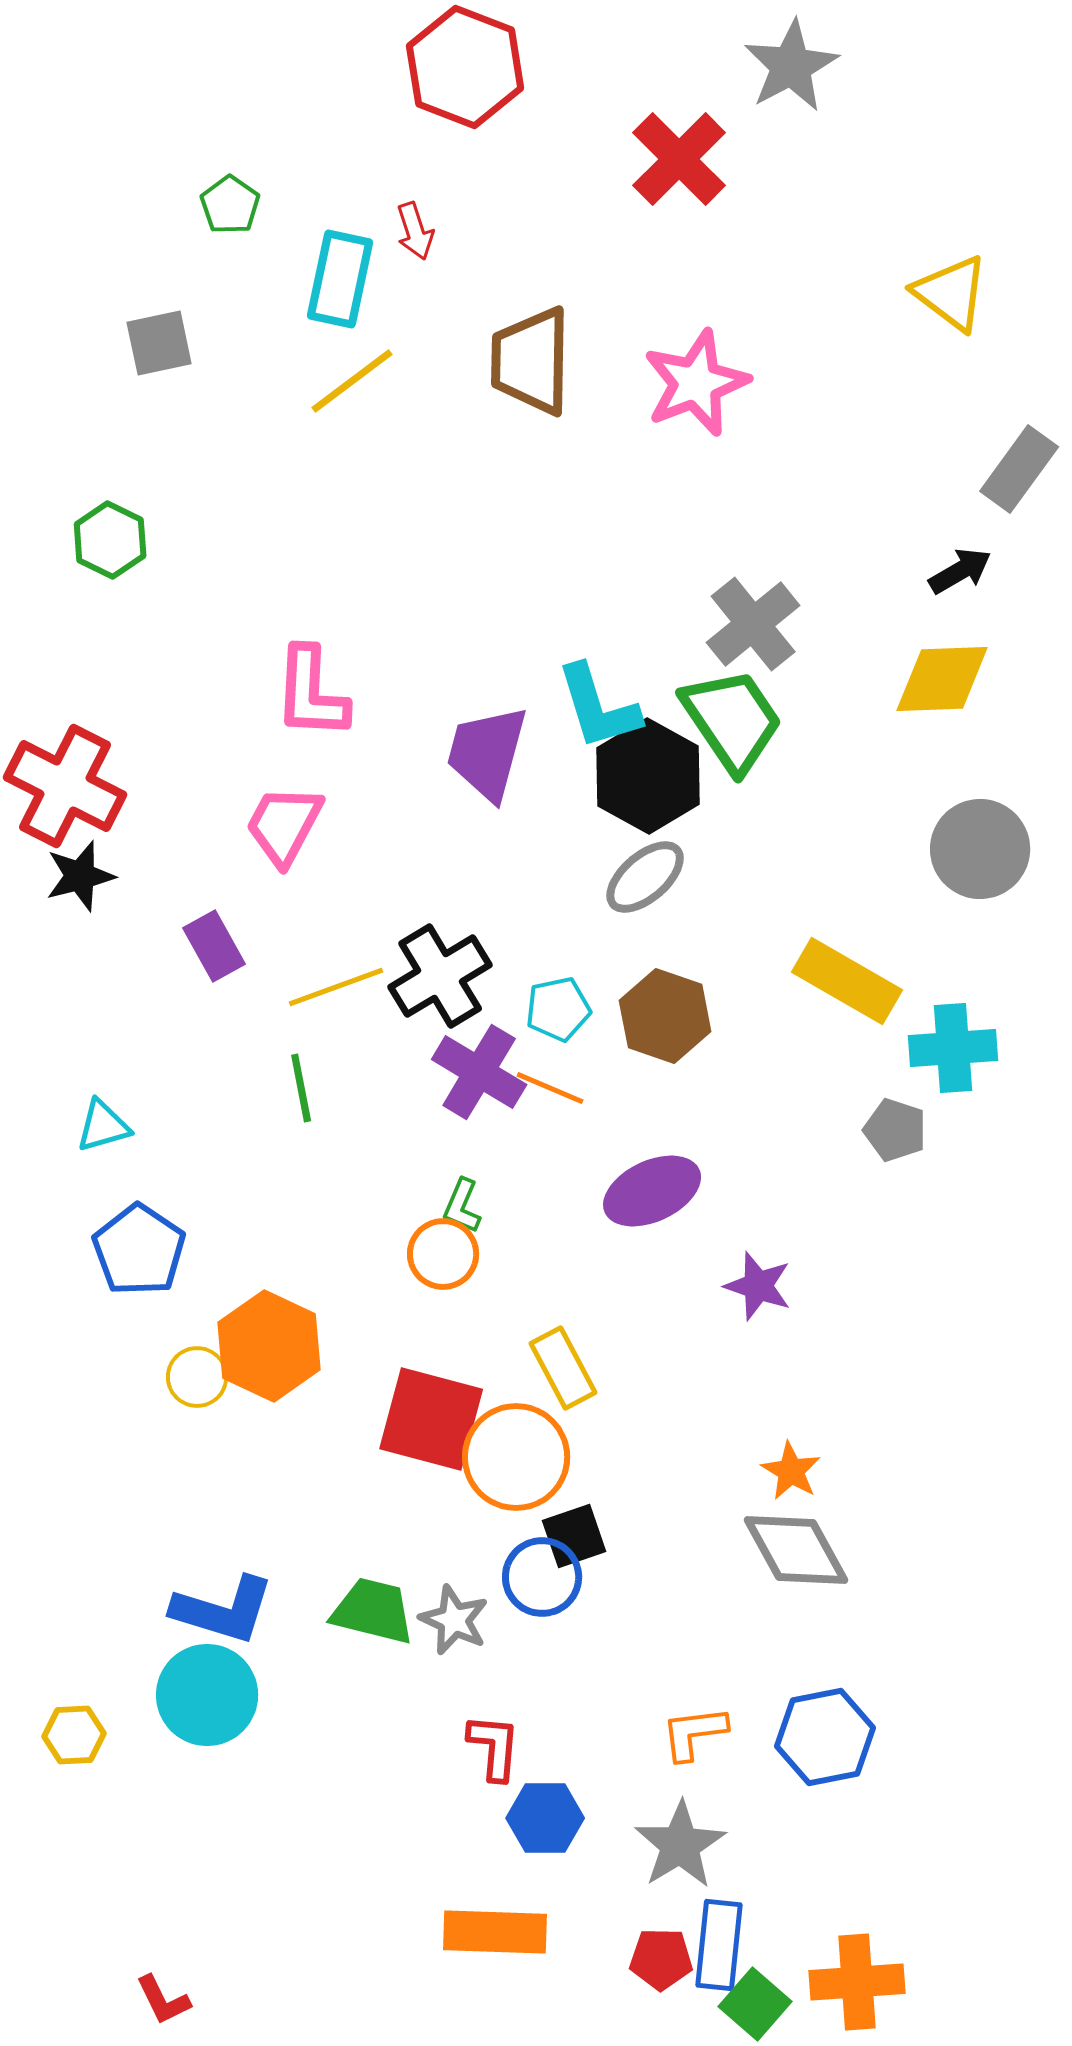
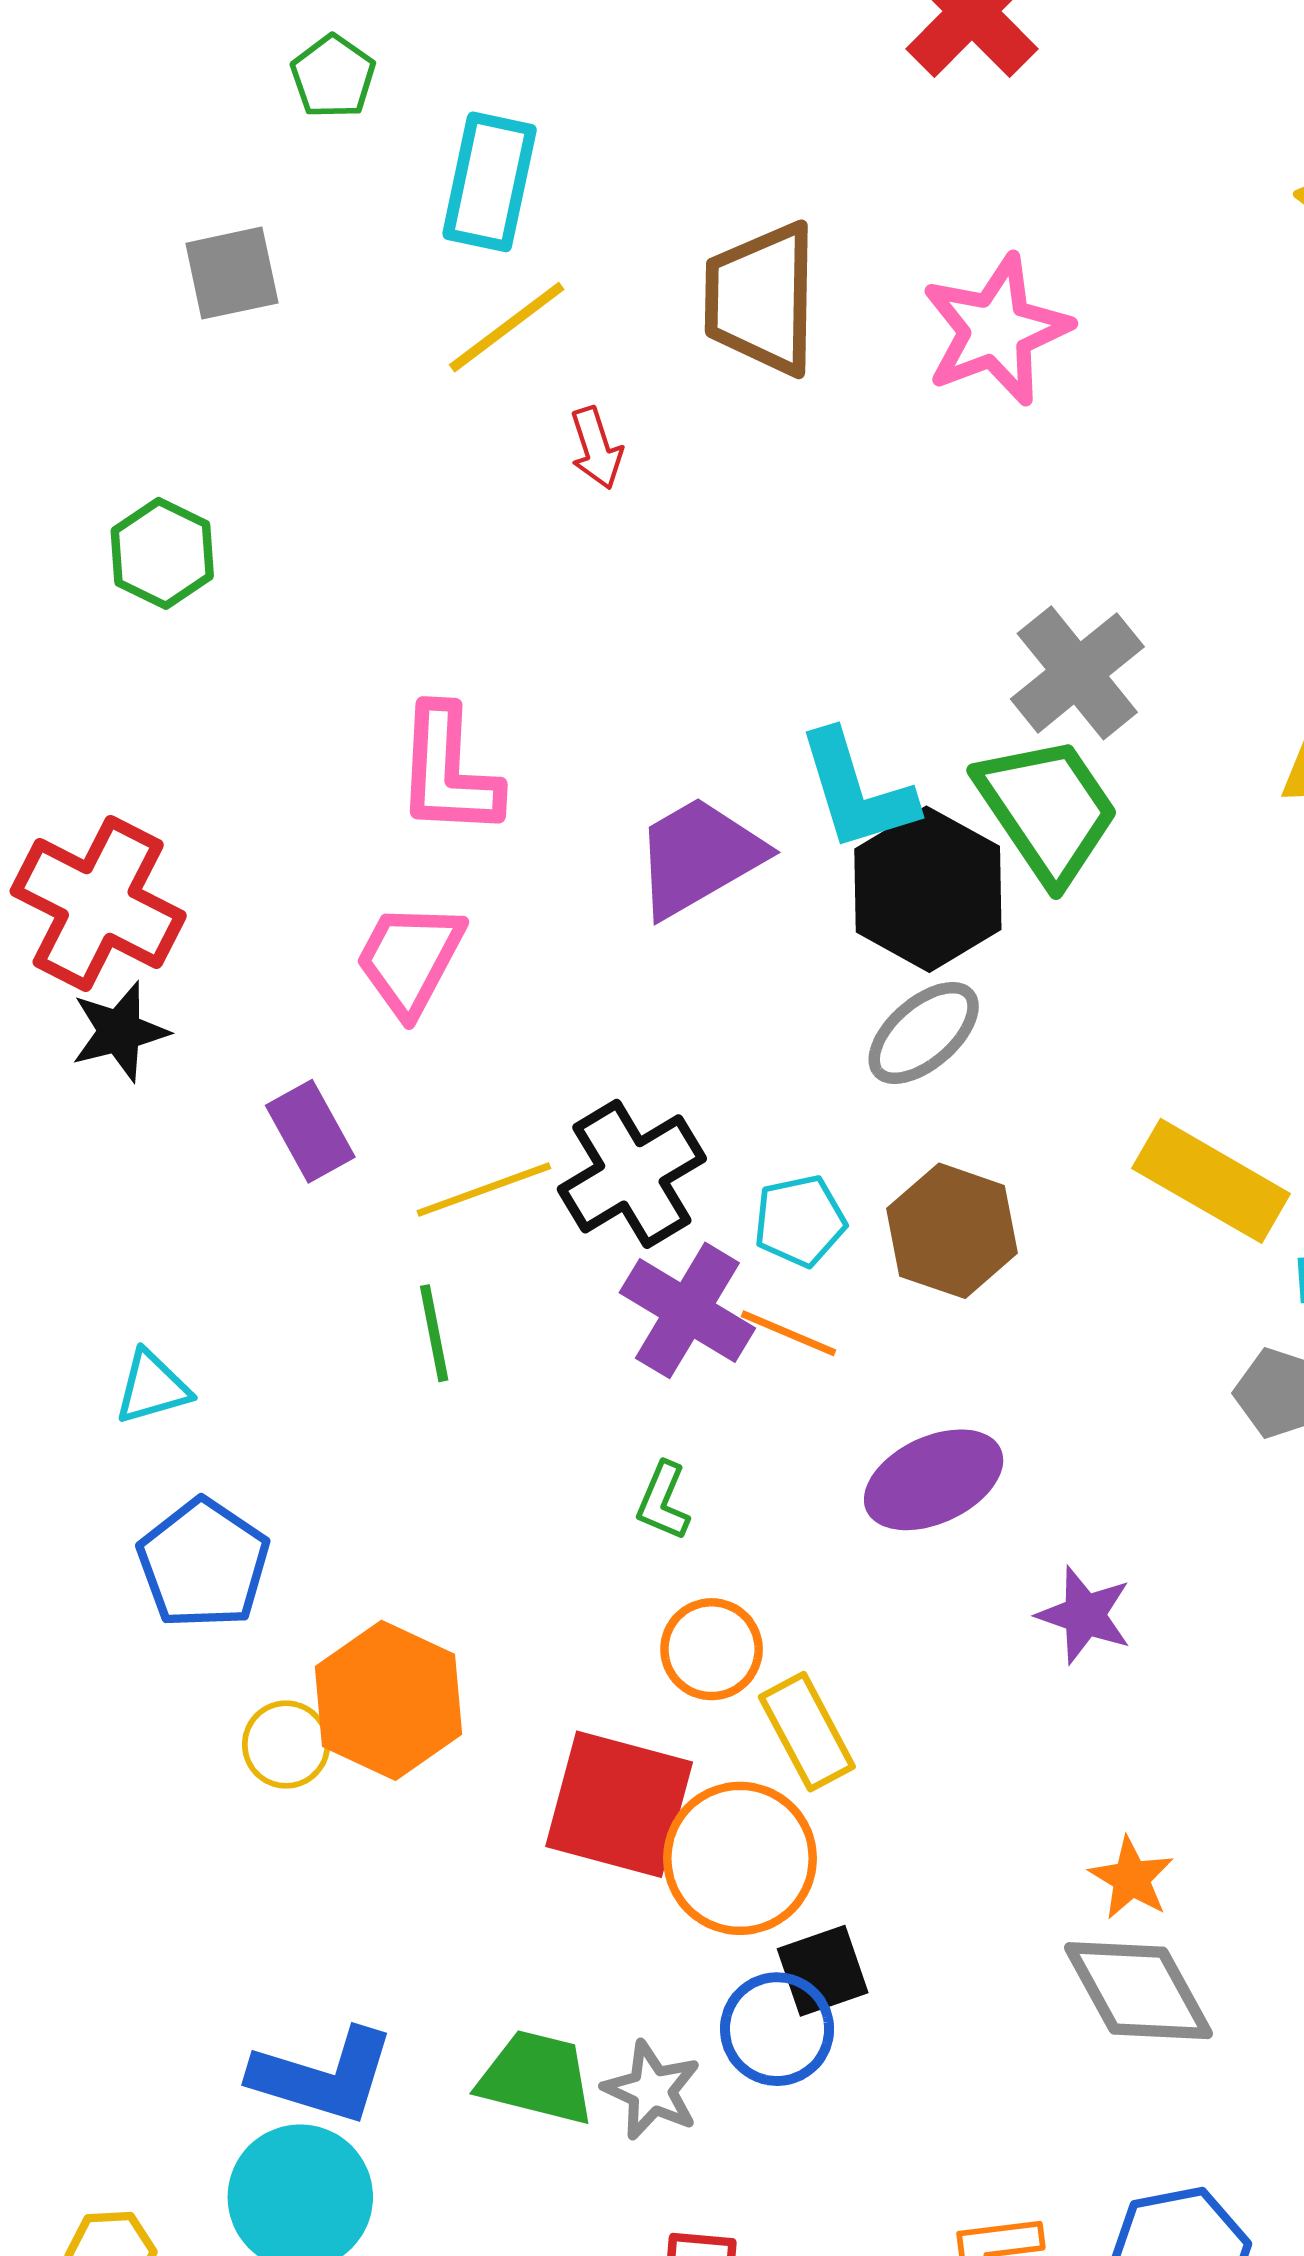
red arrow: (415, 231) -> (596, 448), moved
purple trapezoid: (487, 753) -> (699, 857), turned 45
orange circle: (443, 1254) -> (712, 1649), moved

